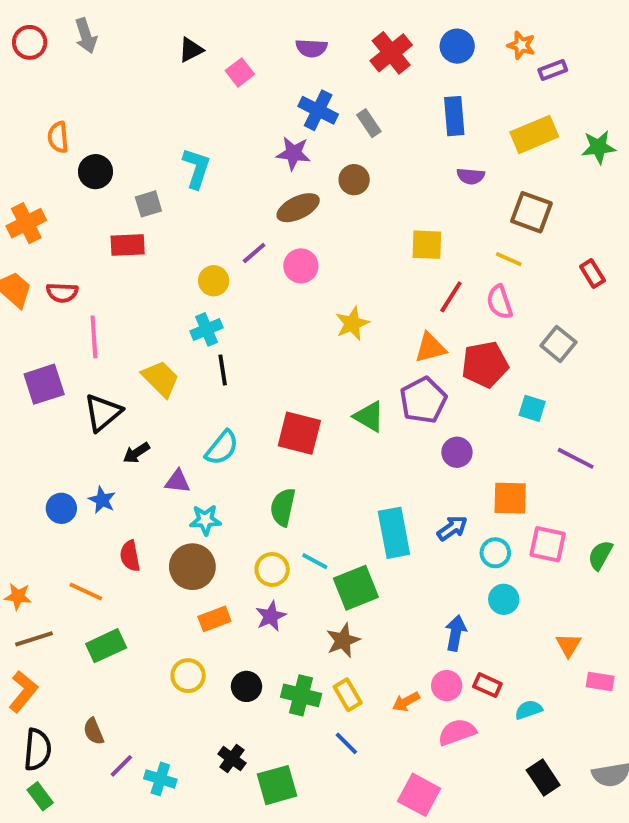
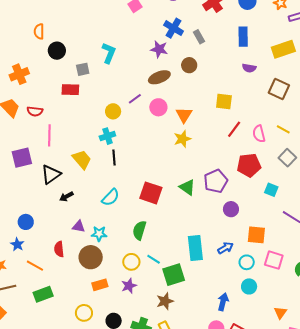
yellow line: (509, 259) -> (283, 129), moved
orange triangle: (430, 348) -> (184, 115), moved, turned -48
purple triangle: (178, 481) -> (79, 226), moved
blue star: (102, 500) -> (17, 244), moved

